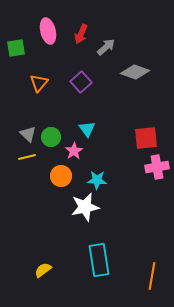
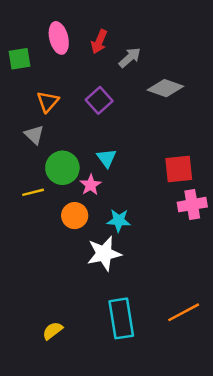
gray triangle: (28, 134) -> (34, 135), moved
green circle: (51, 137) -> (62, 168), size x1.4
orange line: (152, 276) -> (184, 312), moved, turned 52

